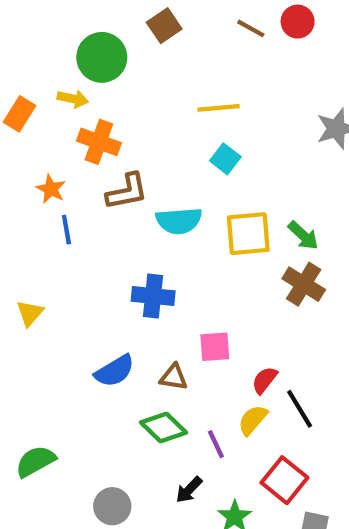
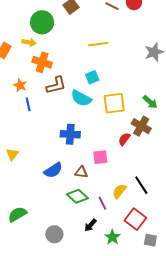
cyan square: (225, 159) -> (92, 77), moved, turned 32
cyan semicircle: (179, 221) -> (81, 98), turned 35
green arrow: (303, 235) -> (150, 102), moved
yellow triangle: (30, 313) -> (12, 154), moved
red semicircle: (265, 380) -> (124, 139), moved

